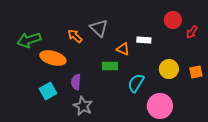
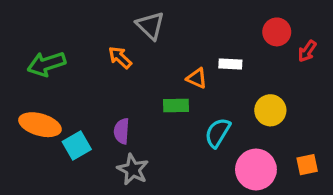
gray triangle: (99, 28) -> (150, 26), moved
orange ellipse: (53, 58) -> (40, 125), moved
orange square: (196, 72) -> (307, 165), moved

